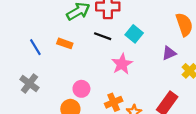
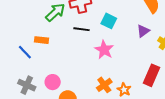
orange rectangle: (65, 43) -> (42, 40), moved
pink circle: (81, 89) -> (53, 82), moved

